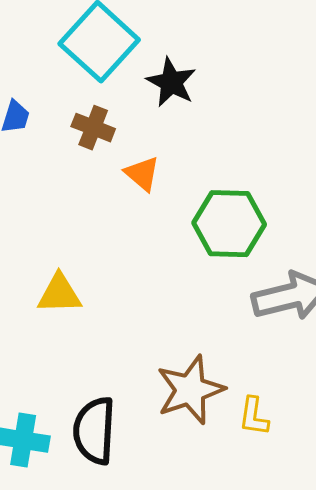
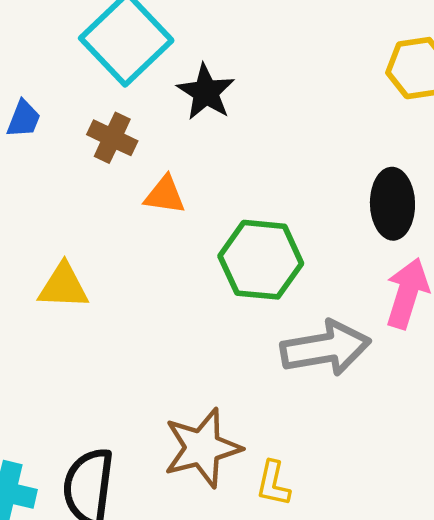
orange triangle: (142, 174) -> (165, 195), turned -36
yellow triangle: (59, 294) -> (63, 286), moved

